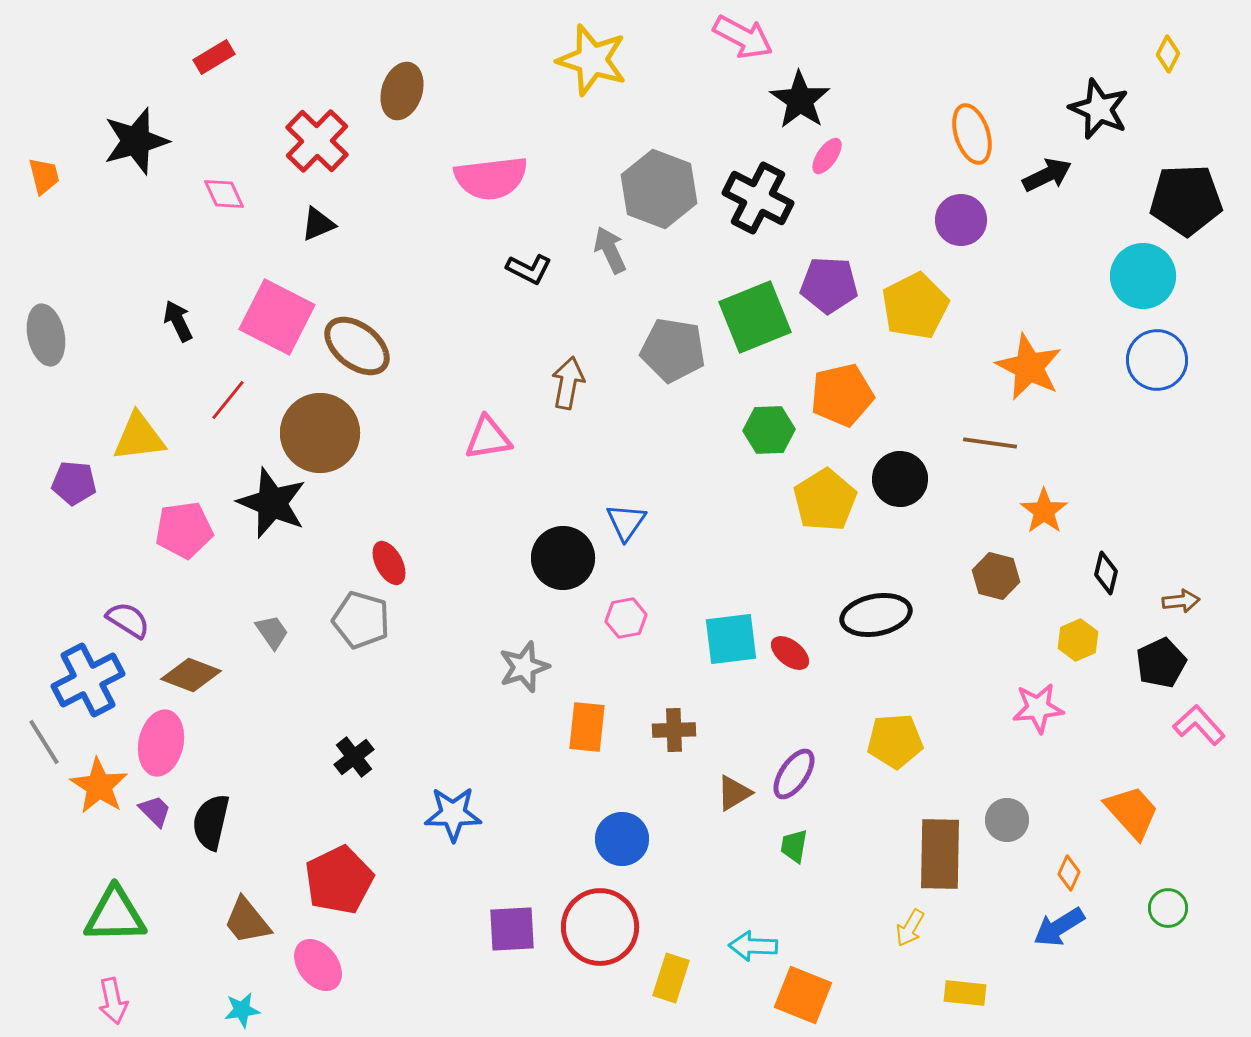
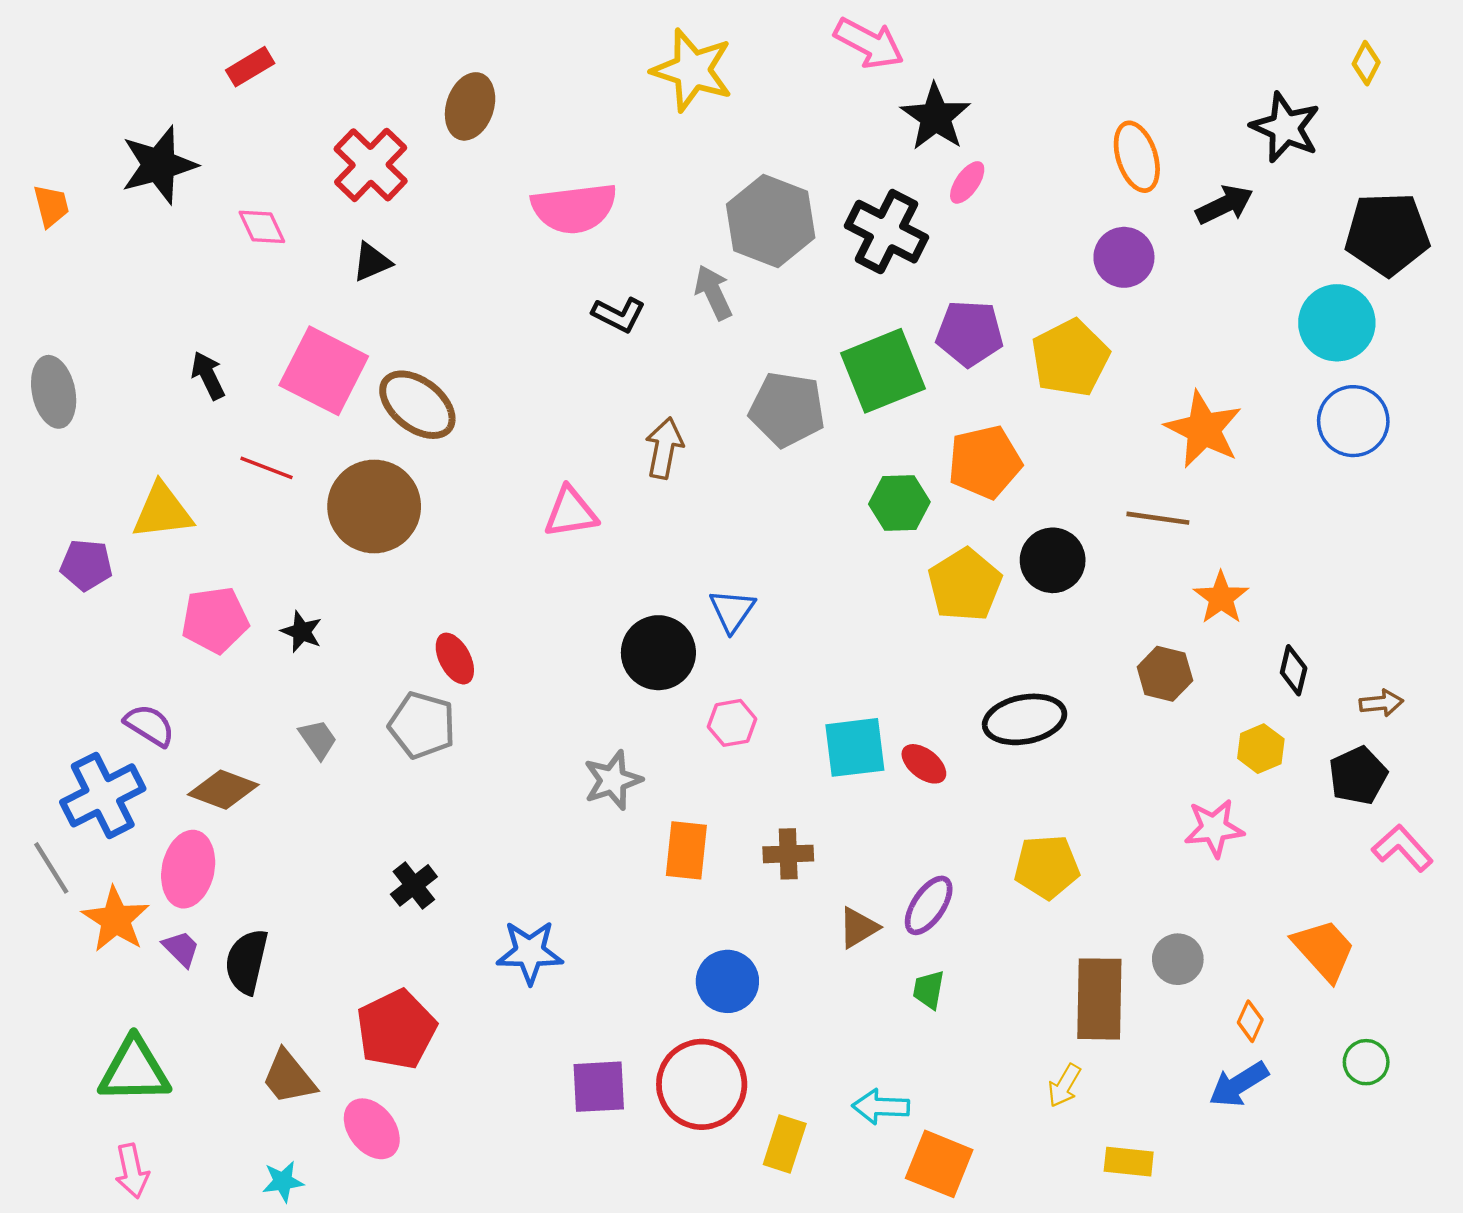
red line: (228, 400) -> (267, 468), turned 72
black star: (272, 503) -> (302, 632), moved, size x0.5

